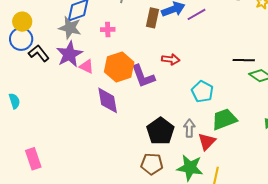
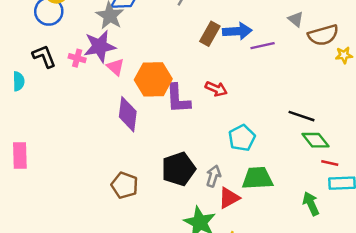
pink cross: (108, 29) -> (77, 58), moved
black L-shape: (39, 53) -> (44, 56), moved
brown pentagon: (152, 164) -> (125, 185), moved

